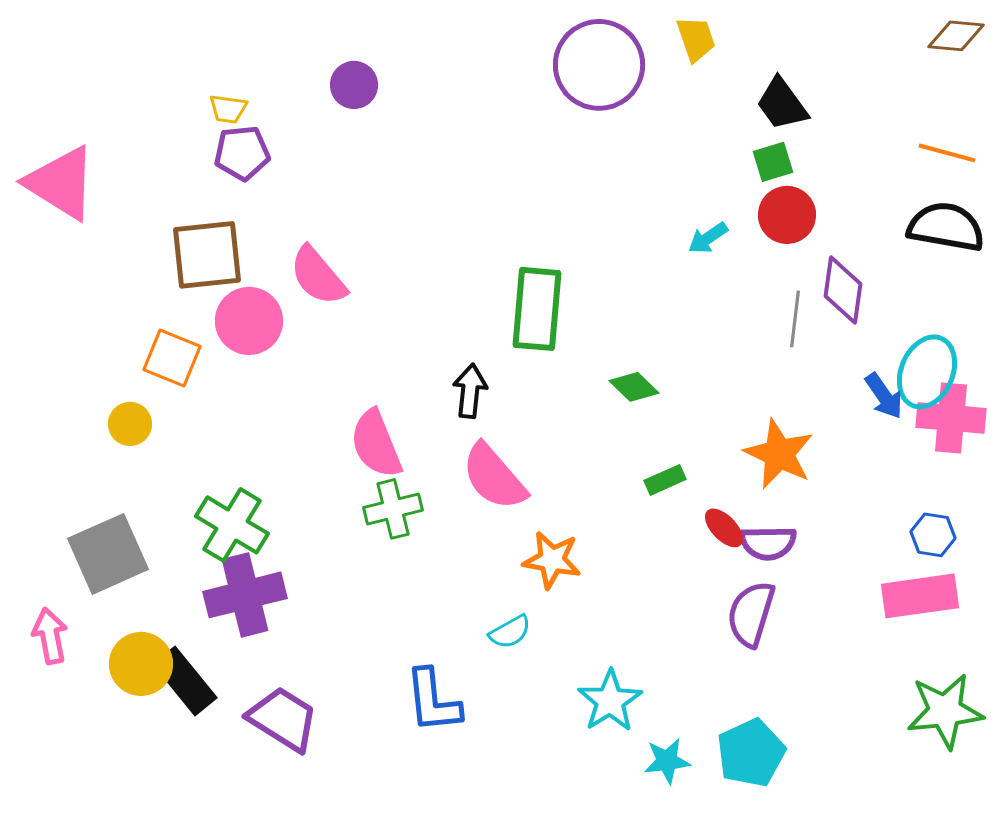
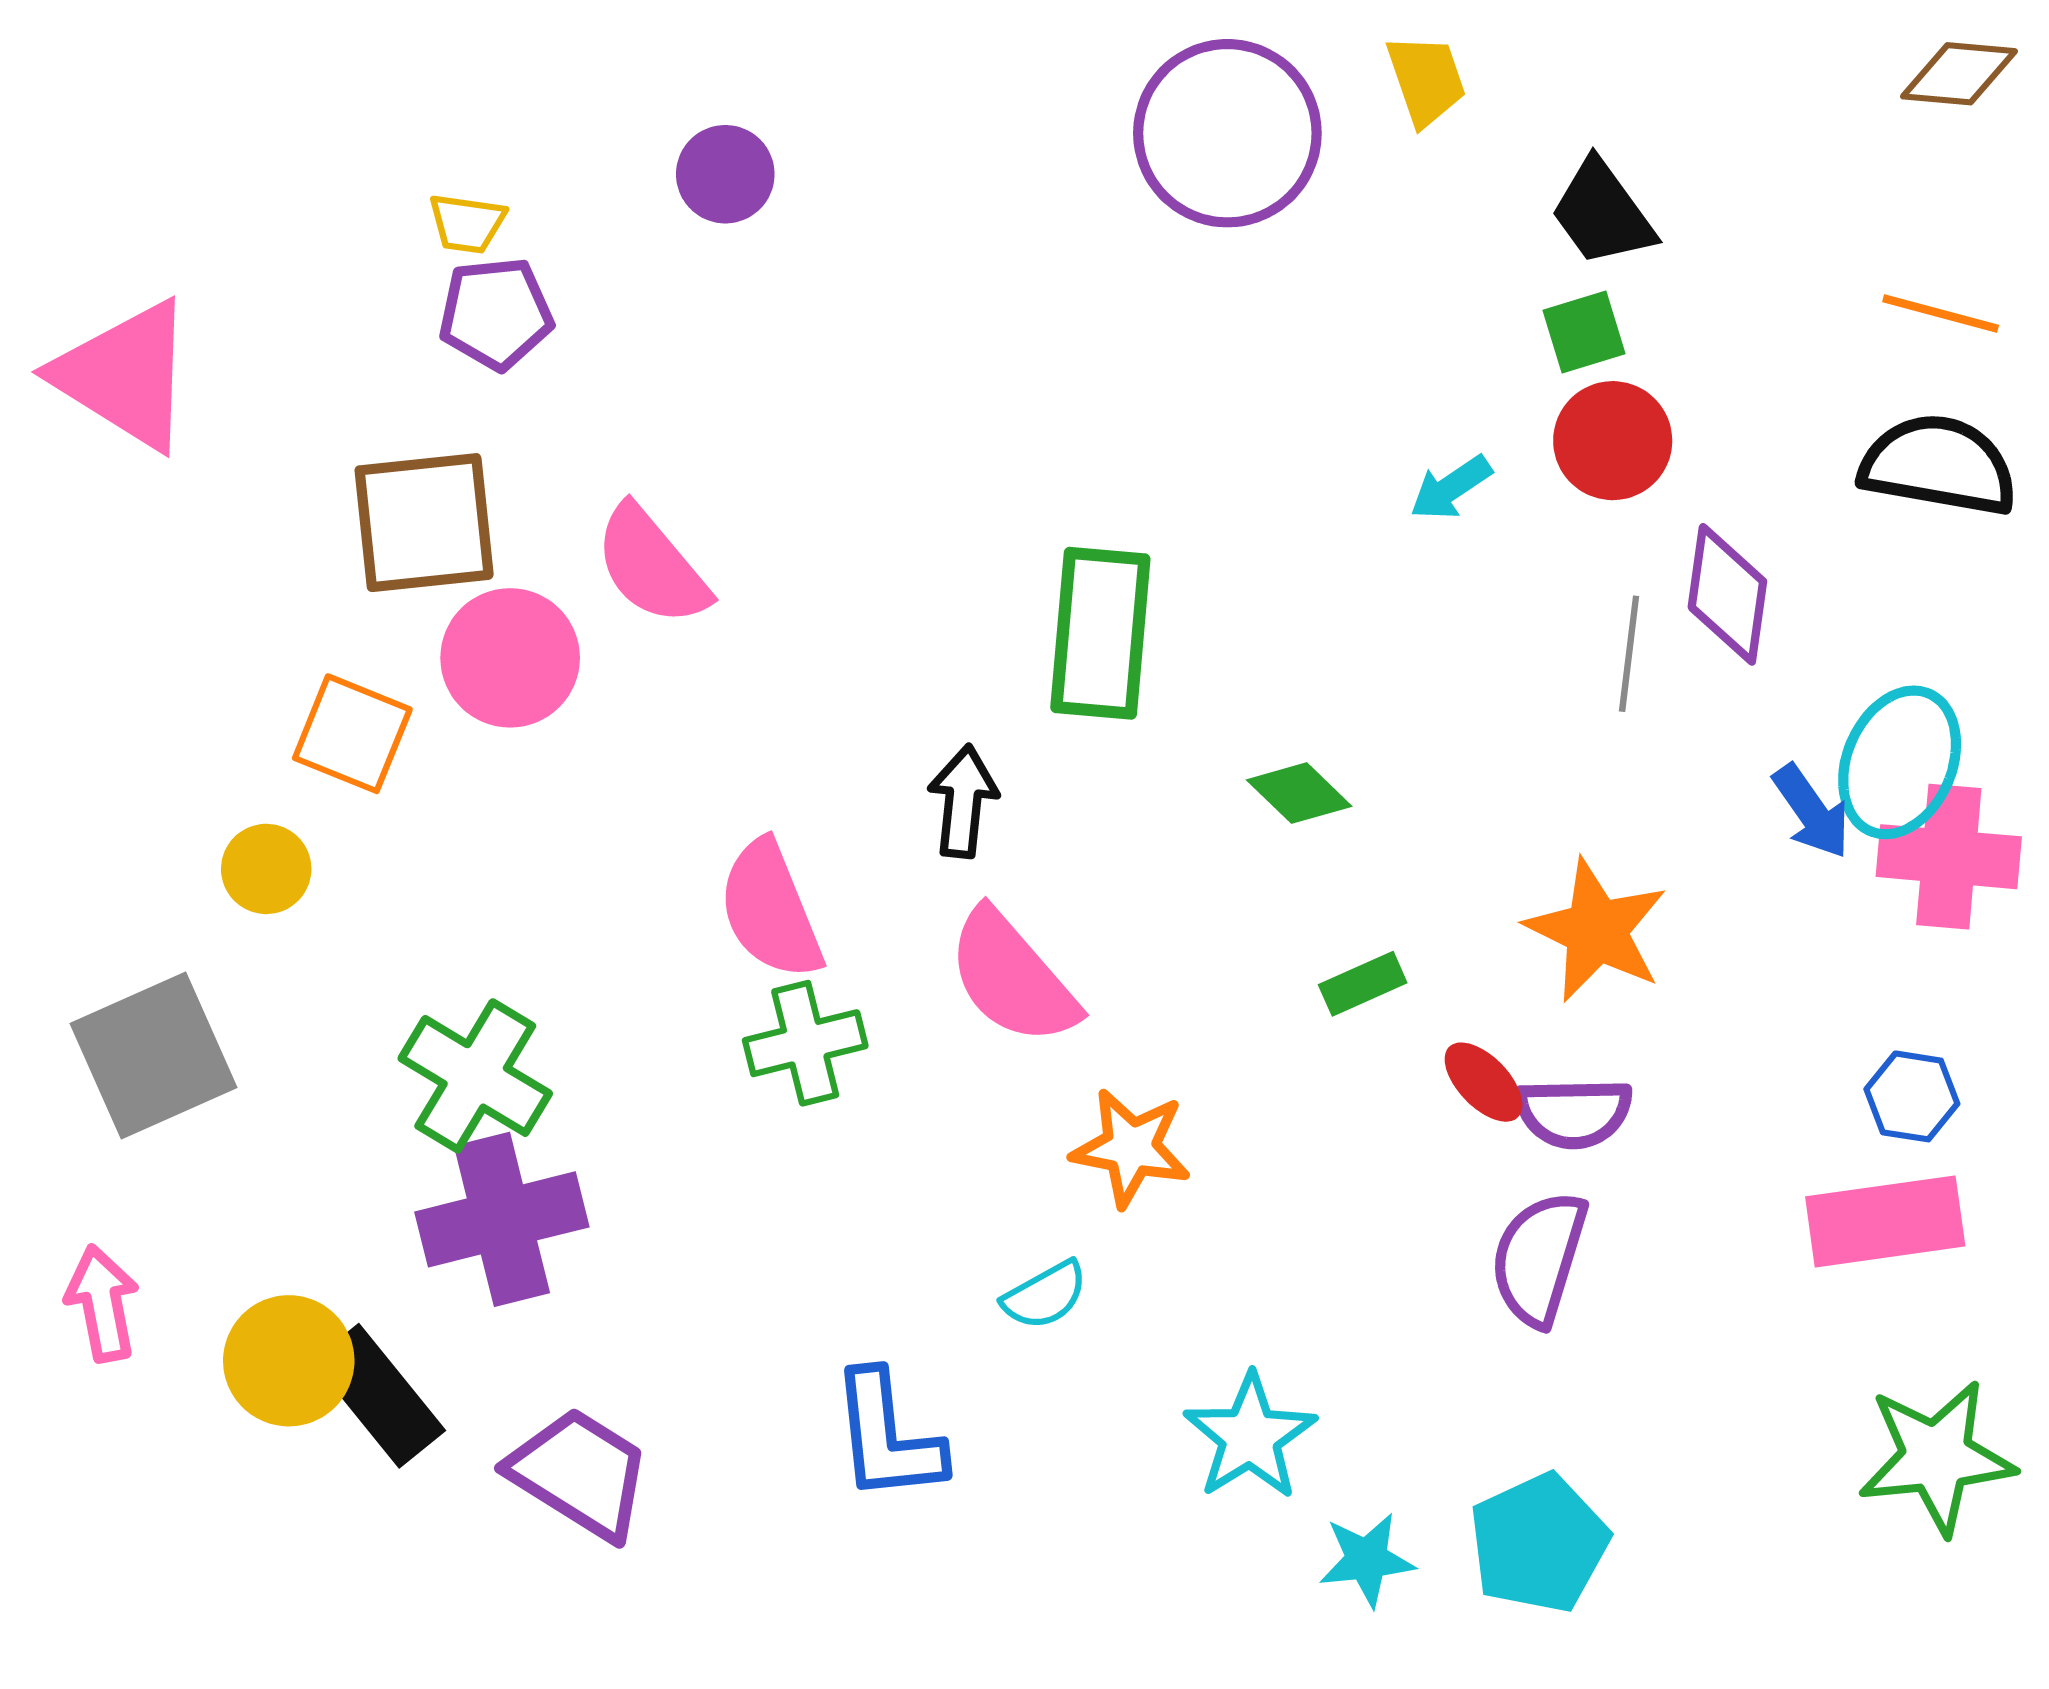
gray square: (108, 554) -> (154, 1055), moved

